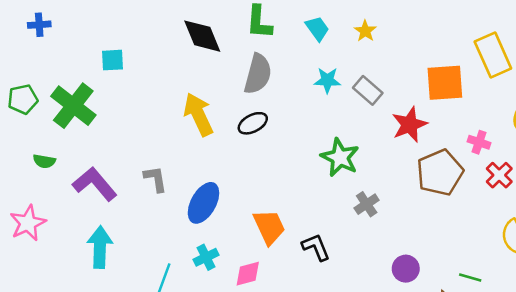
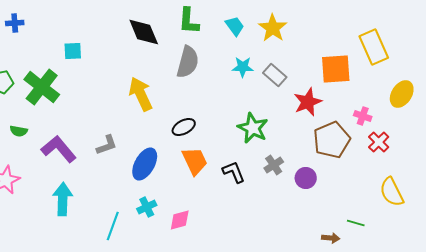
yellow star: (365, 31) -> (273, 28), size x1.6
black ellipse: (253, 123) -> (184, 127), moved
gray L-shape: (155, 179) -> (107, 145), turned 80
orange trapezoid: (269, 227) -> (195, 161), moved
black L-shape: (316, 247) -> (234, 172), moved
purple circle: (406, 269) -> (306, 178), moved

